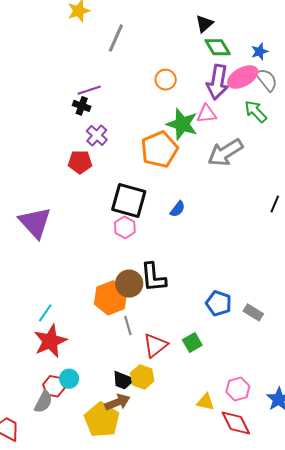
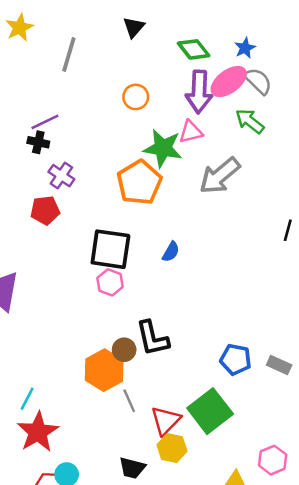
black triangle: (204, 24) -> (134, 27), moved
brown circle: (129, 284) -> (124, 350), size x0.7
green square: (192, 343) -> (210, 411), size x1.8
yellow hexagon: (142, 377) -> (172, 448), moved

